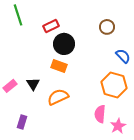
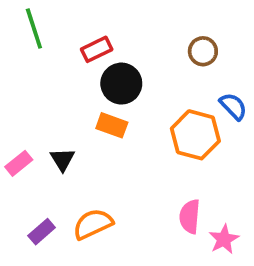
orange hexagon: (114, 85) -> (195, 135), moved
orange semicircle: (58, 97) -> (93, 224), moved
purple rectangle: (22, 122) -> (42, 232), turned 32

